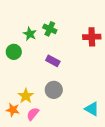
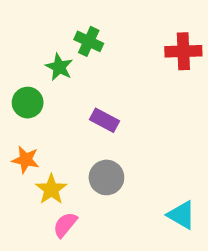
green cross: (50, 29) -> (89, 41), moved
red cross: (92, 37) -> (183, 51), moved
orange star: (13, 110) -> (26, 160), moved

